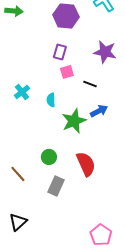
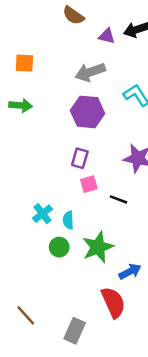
cyan cross: (22, 92) -> (42, 214), moved
blue arrow: (99, 111) -> (130, 272), moved
green circle: (49, 157) -> (59, 247), moved

